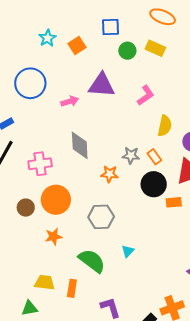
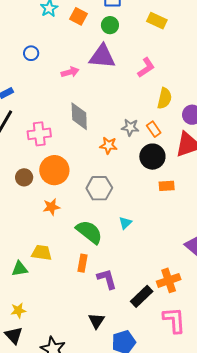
orange square: (77, 46) -> (78, 16), turned -30
green circle: (127, 51) -> (110, 25), moved
blue circle: (30, 83) -> (31, 53), size x0.5
orange rectangle: (174, 202) -> (167, 186), moved
orange rectangle: (72, 288) -> (82, 263), moved
green triangle: (30, 308) -> (20, 269), moved

